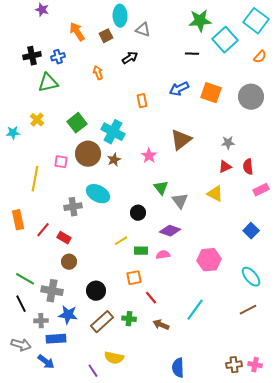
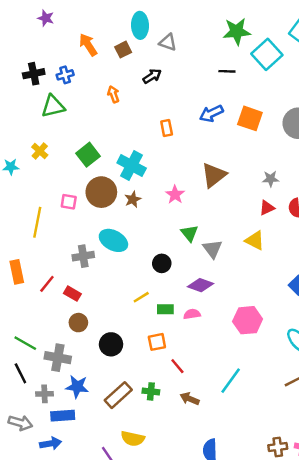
black circle: (96, 291) -> (111, 344), moved
blue arrow: (46, 362) -> (51, 443), turned -48

